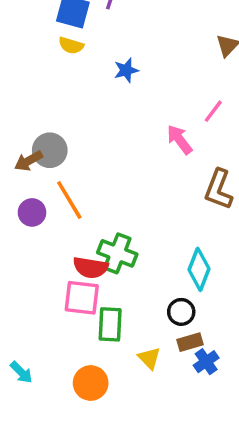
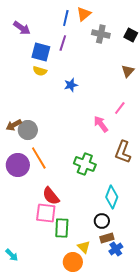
brown arrow: (28, 161) -> (14, 125), moved
purple circle: (32, 212) -> (18, 165), size x1.5
green cross: (117, 253) -> (85, 164), moved
red semicircle: (91, 268) -> (51, 196), turned 42
orange circle: (91, 383) -> (73, 262), moved

